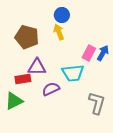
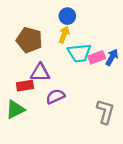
yellow arrow: (59, 32) -> (64, 35), turned 42
pink rectangle: (89, 53) -> (97, 57), turned 42
cyan trapezoid: (73, 73) -> (79, 53), moved

